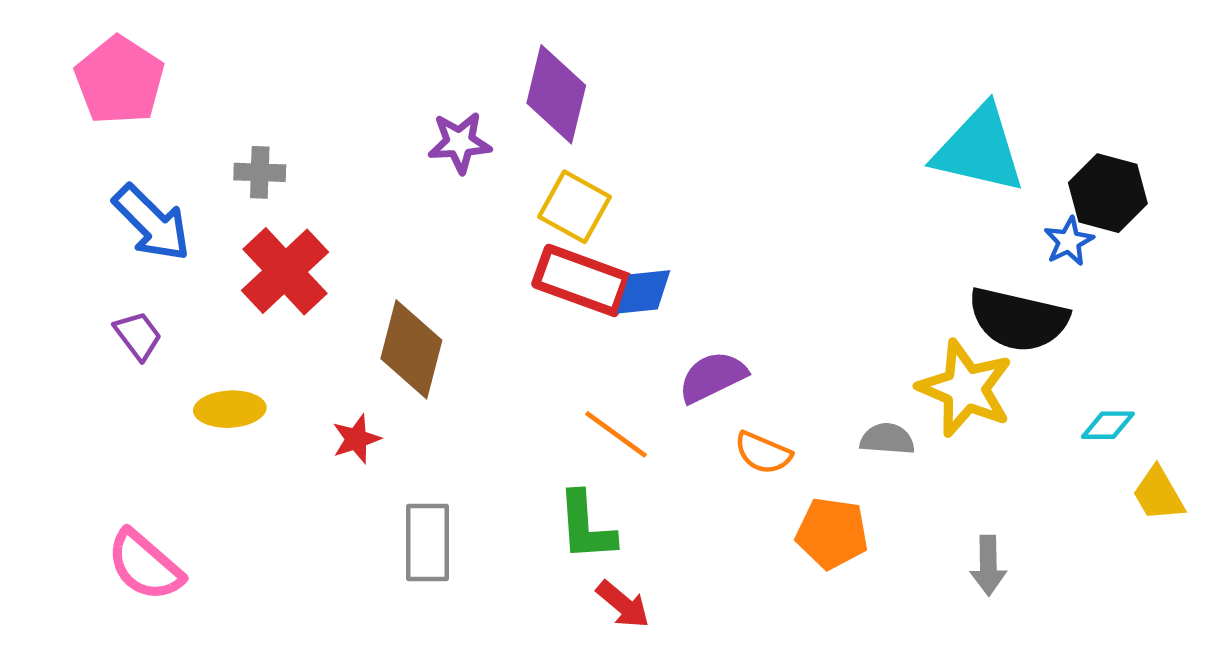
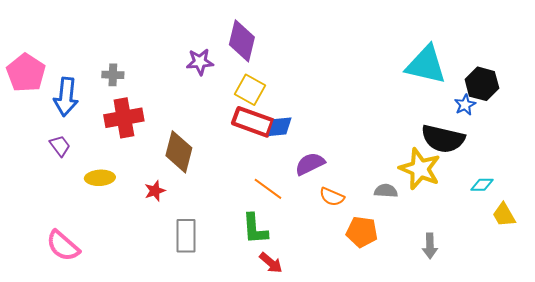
pink pentagon: (120, 80) -> (26, 73), moved
blue arrow: (152, 223) -> (66, 97), turned 51
red cross: (285, 271) -> (124, 118), turned 33

